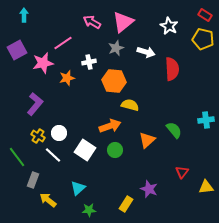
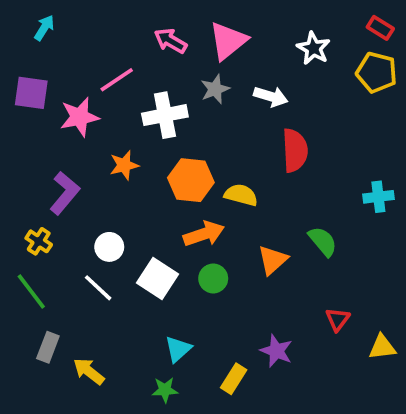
cyan arrow: (24, 15) -> (44, 28), turned 32
purple square: (17, 50) -> (31, 93), turned 36
white cross: (89, 62) -> (165, 115), size x1.6
red semicircle: (172, 69) -> (295, 150), moved
orange star: (67, 78) -> (124, 165), moved
orange hexagon: (114, 81) -> (191, 180), moved
cyan cross: (206, 120) -> (378, 197), moved
yellow cross: (38, 136) -> (39, 241), moved
gray rectangle: (33, 180) -> (48, 347), moved
cyan triangle: (78, 188) -> (178, 349), moved

